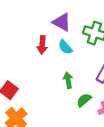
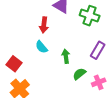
cyan semicircle: (65, 47) -> (42, 47), moved

